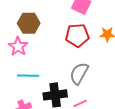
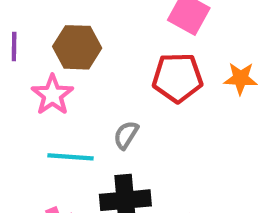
gray semicircle: (79, 73) -> (126, 135), moved, size x0.6

